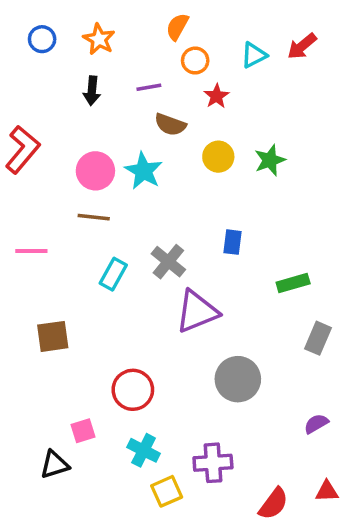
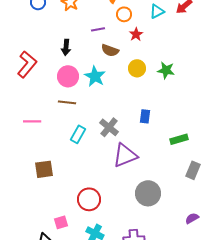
black arrow: (92, 91) -> (66, 47), moved
green star: (270, 160) -> (166, 70), turned 30

